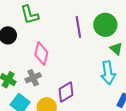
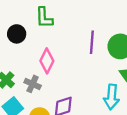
gray cross: (33, 78) -> (33, 84), turned 35

